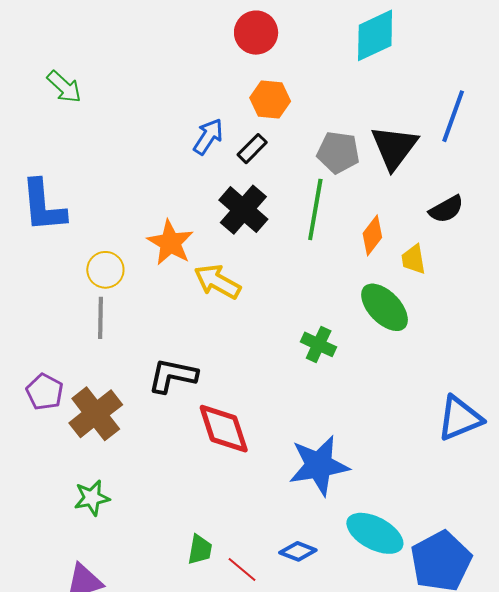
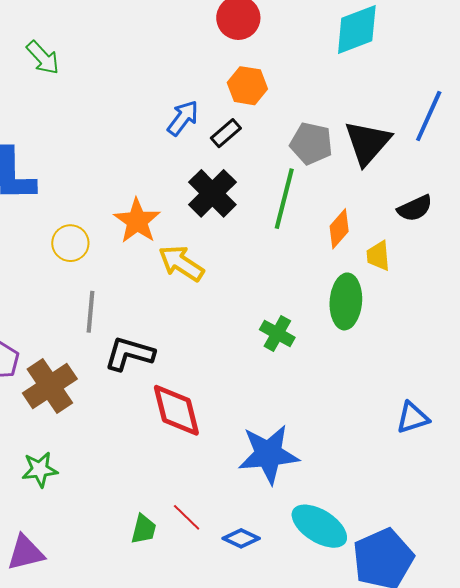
green ellipse: (384, 307) -> (346, 301), turned 44
gray line: (101, 318) -> (90, 312), moved
blue triangle: (460, 418) -> (413, 418), size x0.7
red line: (242, 570) -> (187, 517), moved

